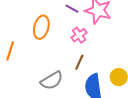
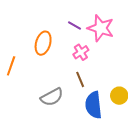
brown line: (79, 62) -> (80, 79), turned -49

